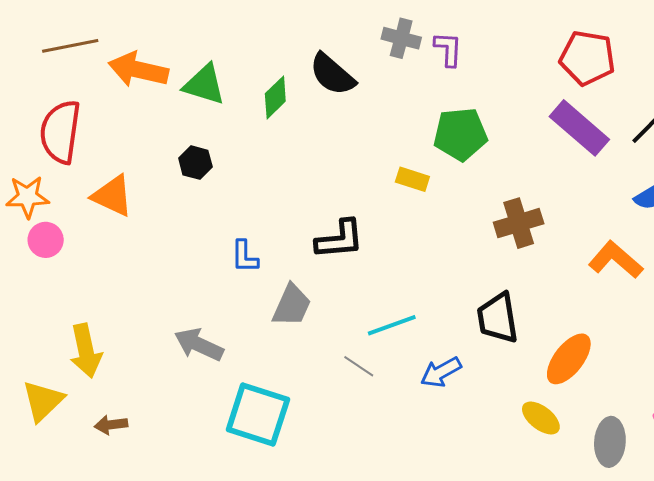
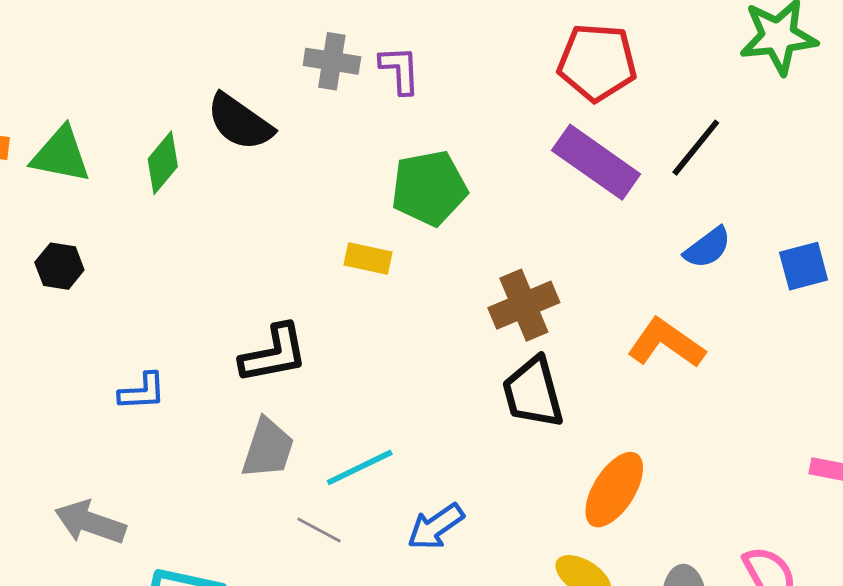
blue L-shape: (245, 257) -> (142, 392), turned -87
gray trapezoid: (292, 305) -> (268, 448), moved
black trapezoid: (498, 318) -> (533, 393), moved

